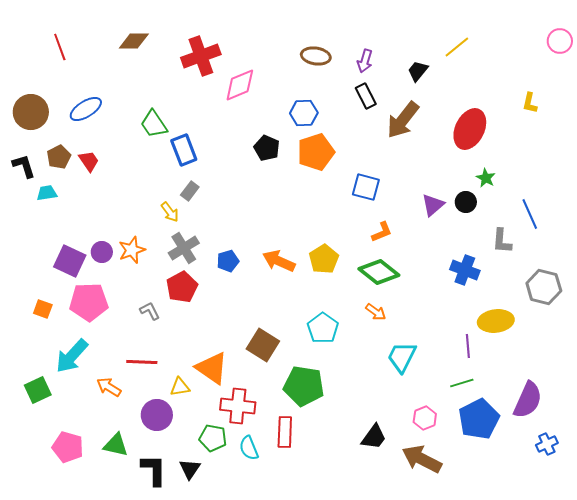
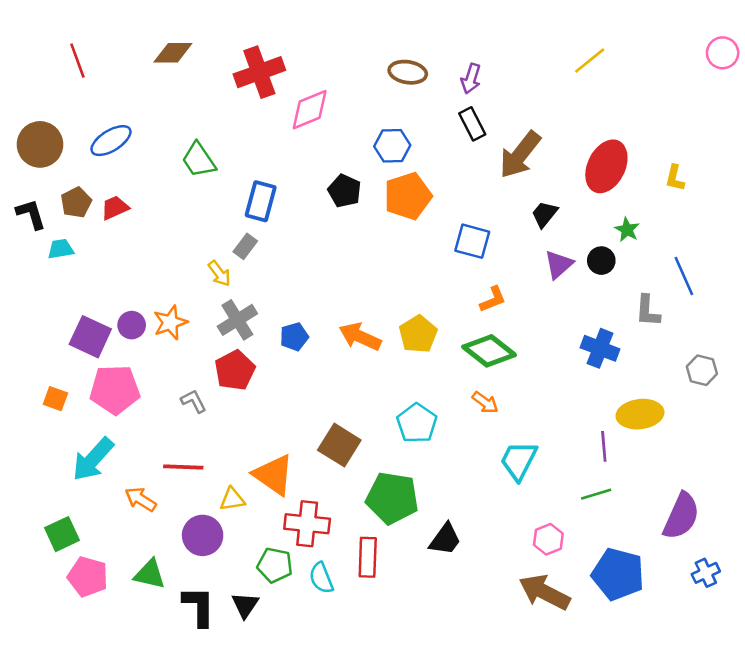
black trapezoid: (418, 71) -> (545, 214), moved
yellow L-shape: (530, 103) -> (675, 178), moved
blue rectangle: (184, 150) -> (261, 201), moved, turned 36
red trapezoid: (89, 161) -> (115, 208), turned -80
gray hexagon: (544, 287) -> (702, 370), size x0.7
green square: (38, 390) -> (62, 534), moved
blue pentagon: (479, 419) -> (618, 574), moved, turned -30
black trapezoid: (374, 437) -> (445, 539), moved

